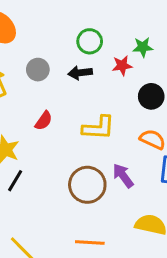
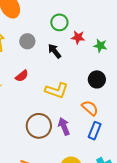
green circle: (90, 41) -> (59, 22), moved
red star: (122, 66) -> (78, 37), moved
black arrow: (80, 73) -> (54, 51), turned 42

